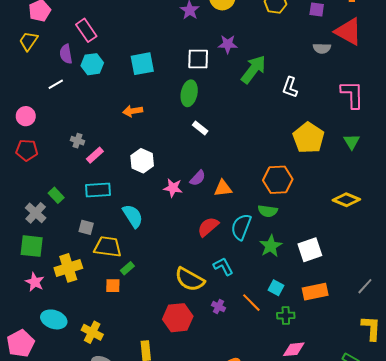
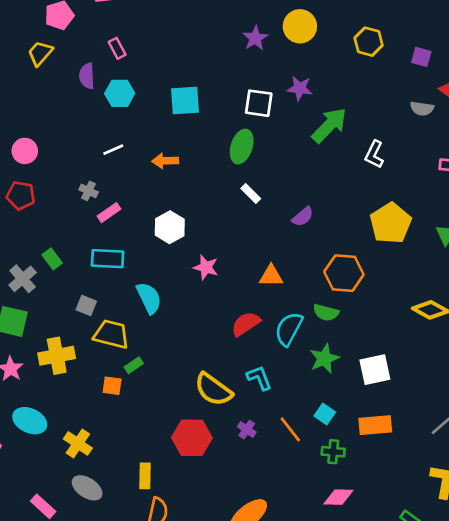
pink rectangle: (86, 30) -> (117, 48), size x0.7
white line: (56, 84) -> (113, 150), moved
purple semicircle: (198, 178) -> (303, 217), moved

